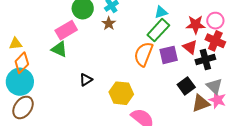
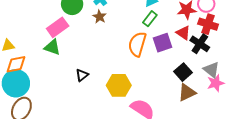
green rectangle: (158, 30) -> (150, 19), size x0.7
black cross: (205, 60) -> (200, 44), turned -36
orange diamond: (22, 63) -> (16, 64), turned 40
pink star: (217, 100) -> (216, 83), turned -30
brown triangle: (201, 103) -> (187, 92), moved

